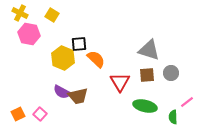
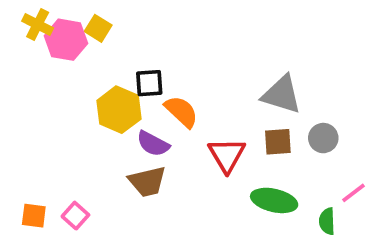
pink hexagon: (29, 34) -> (66, 40), moved
purple semicircle: (62, 92) -> (153, 144), moved
orange square: (18, 114) -> (34, 216), turned 32

